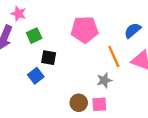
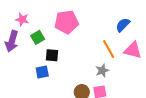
pink pentagon: (85, 30) -> (66, 22), moved
blue square: (36, 76) -> (42, 72), turned 32

